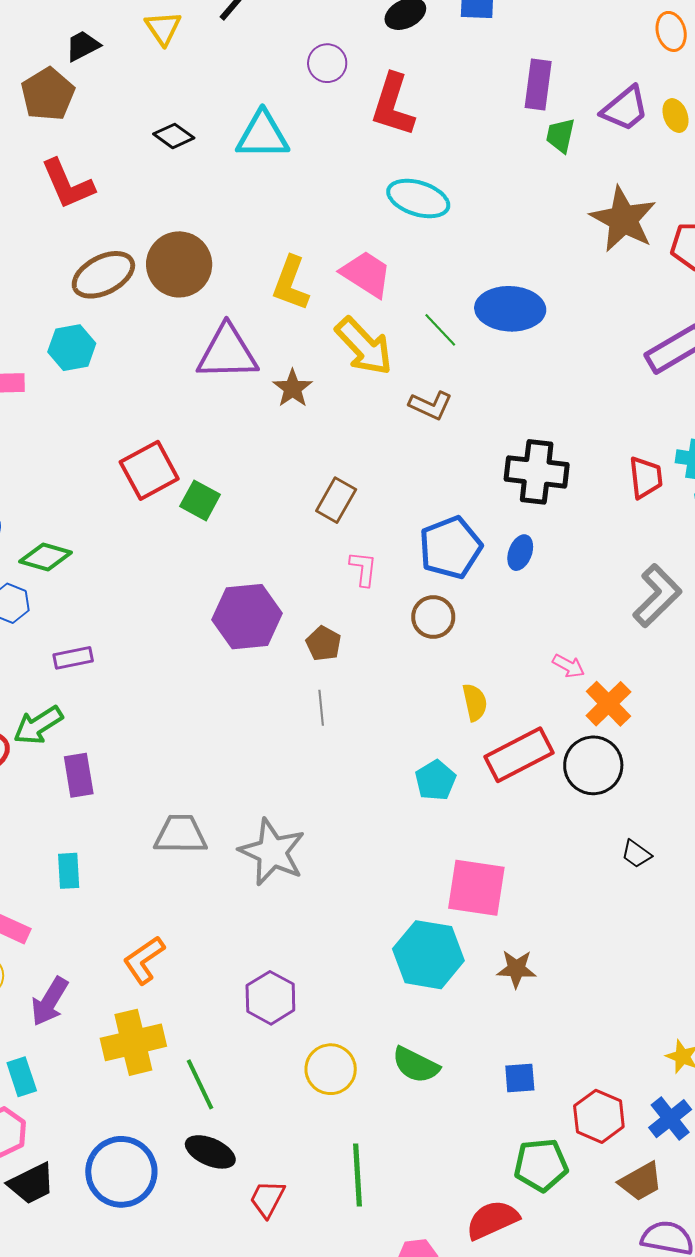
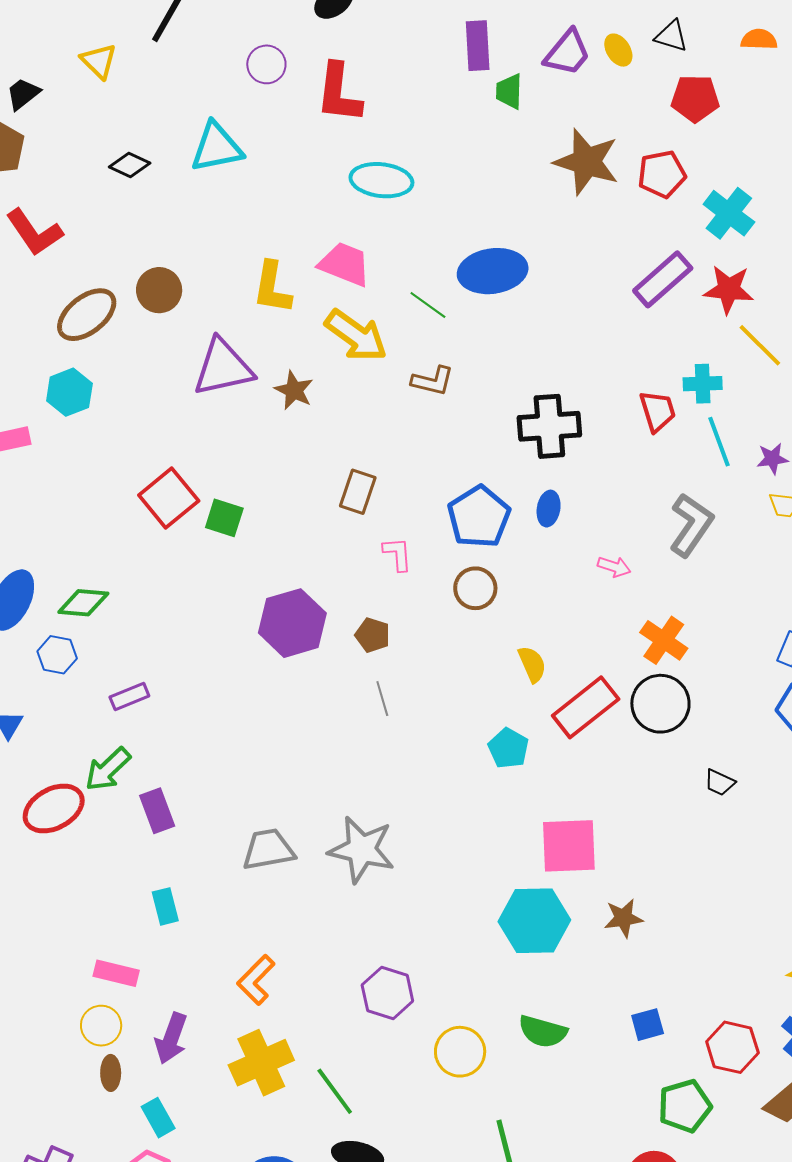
brown circle: (179, 264) -> (159, 290), size x0.7
pink arrow: (569, 666) -> (614, 567), moved

